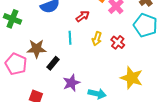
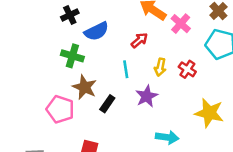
green cross: (12, 19) -> (72, 56), moved
brown star: (37, 49) -> (85, 87), turned 30
purple star: (71, 83) -> (147, 96), moved

